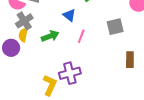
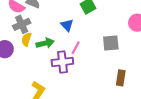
yellow semicircle: (23, 35) -> (26, 39), moved
purple cross: (70, 73) -> (62, 62), moved

